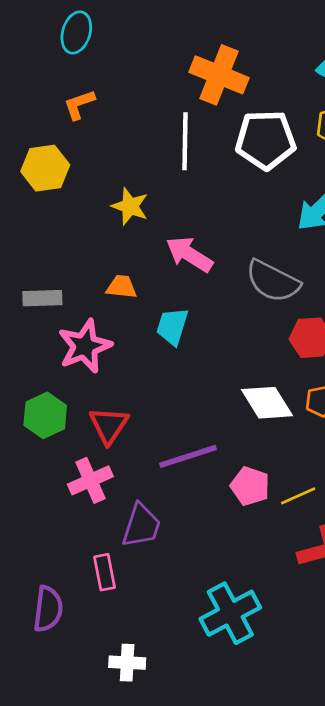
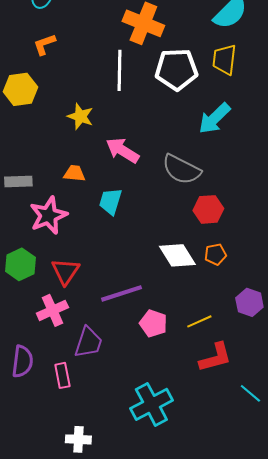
pink pentagon: (250, 486) -> (153, 323), moved
purple semicircle: (48, 609) -> (22, 361), moved

